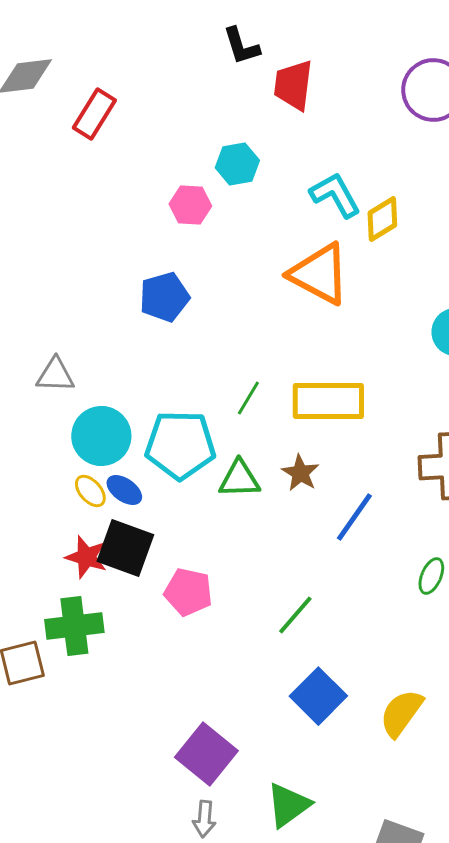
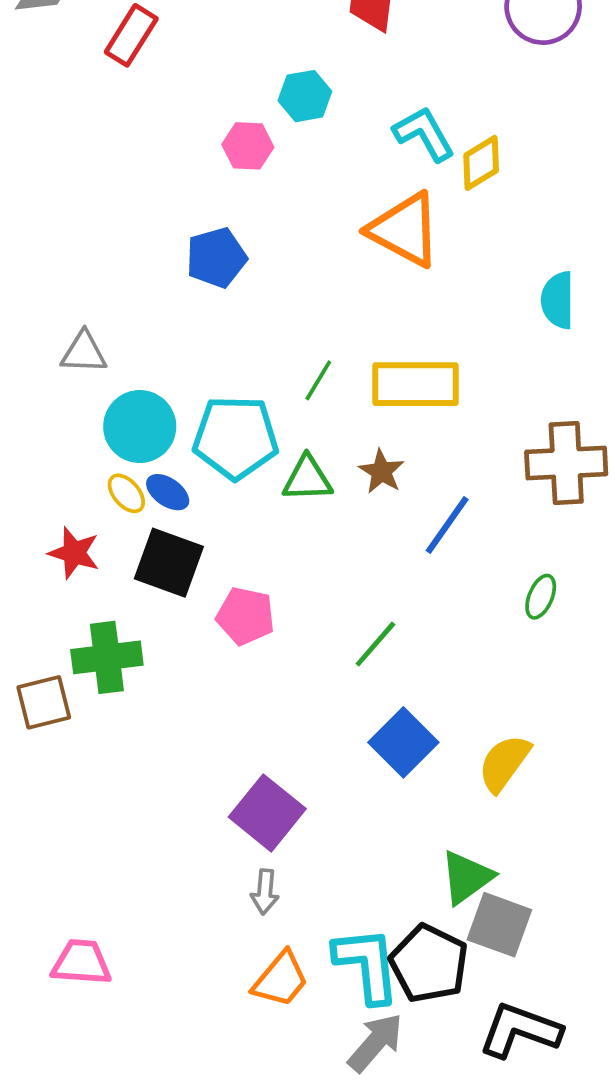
red star: (86, 557) -> (74, 553), moved
green triangle: (288, 805) -> (467, 877), moved

